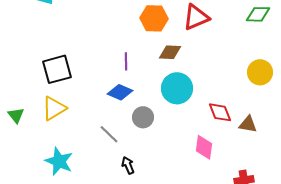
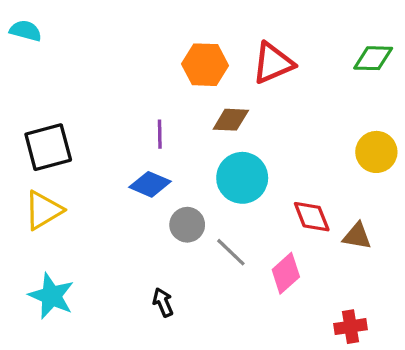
gray line: (109, 134) -> (231, 252), moved
pink diamond: (204, 147) -> (286, 273), turned 40

